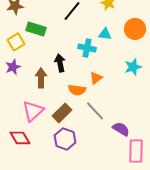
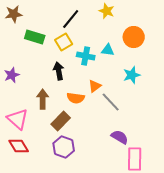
cyan triangle: (105, 34) -> (108, 50), moved
yellow square: (16, 42) -> (64, 42), moved
brown arrow: (41, 78) -> (43, 99), moved
pink triangle: (33, 111) -> (18, 119), moved, turned -35
gray line: (95, 111) -> (111, 102), moved

